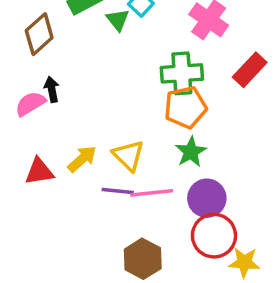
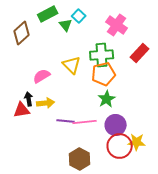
black arrow: (52, 89) -> (29, 99), moved
pink semicircle: (30, 104) -> (42, 76), moved
yellow triangle: (128, 155) -> (72, 65), moved
yellow arrow: (82, 159) -> (46, 103), turned 36
yellow star: (244, 262) -> (137, 142), moved

